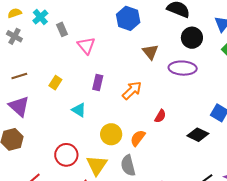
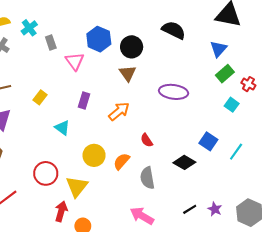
blue hexagon: (128, 18) -> (99, 39), moved
black circle: (192, 38) -> (132, 47), moved
brown triangle: (150, 52) -> (128, 73), moved
red semicircle: (160, 116) -> (147, 140), turned 112
gray semicircle: (128, 165) -> (147, 178), moved

